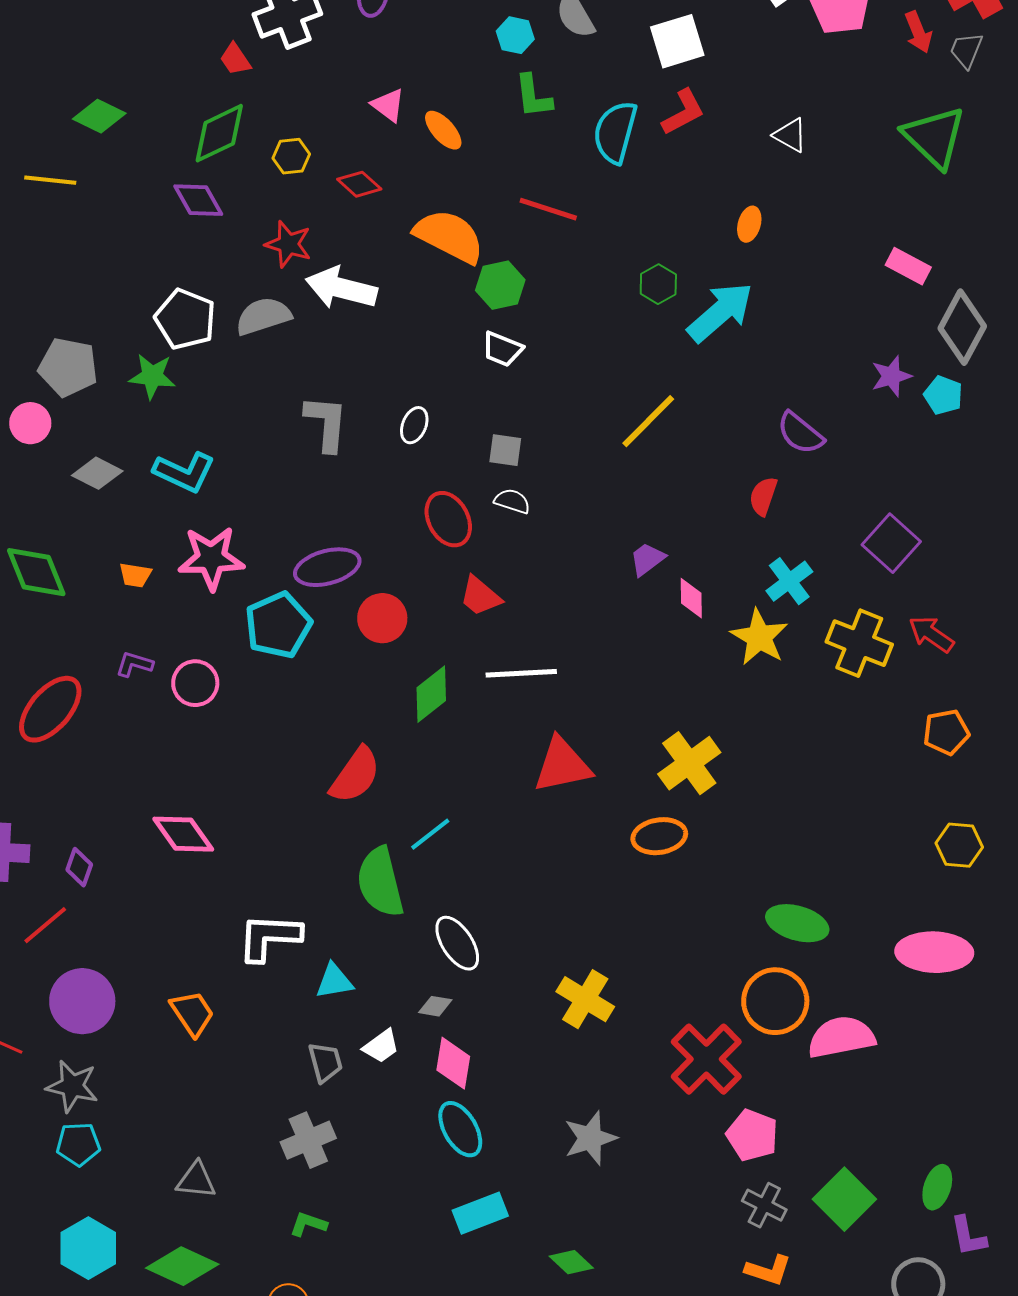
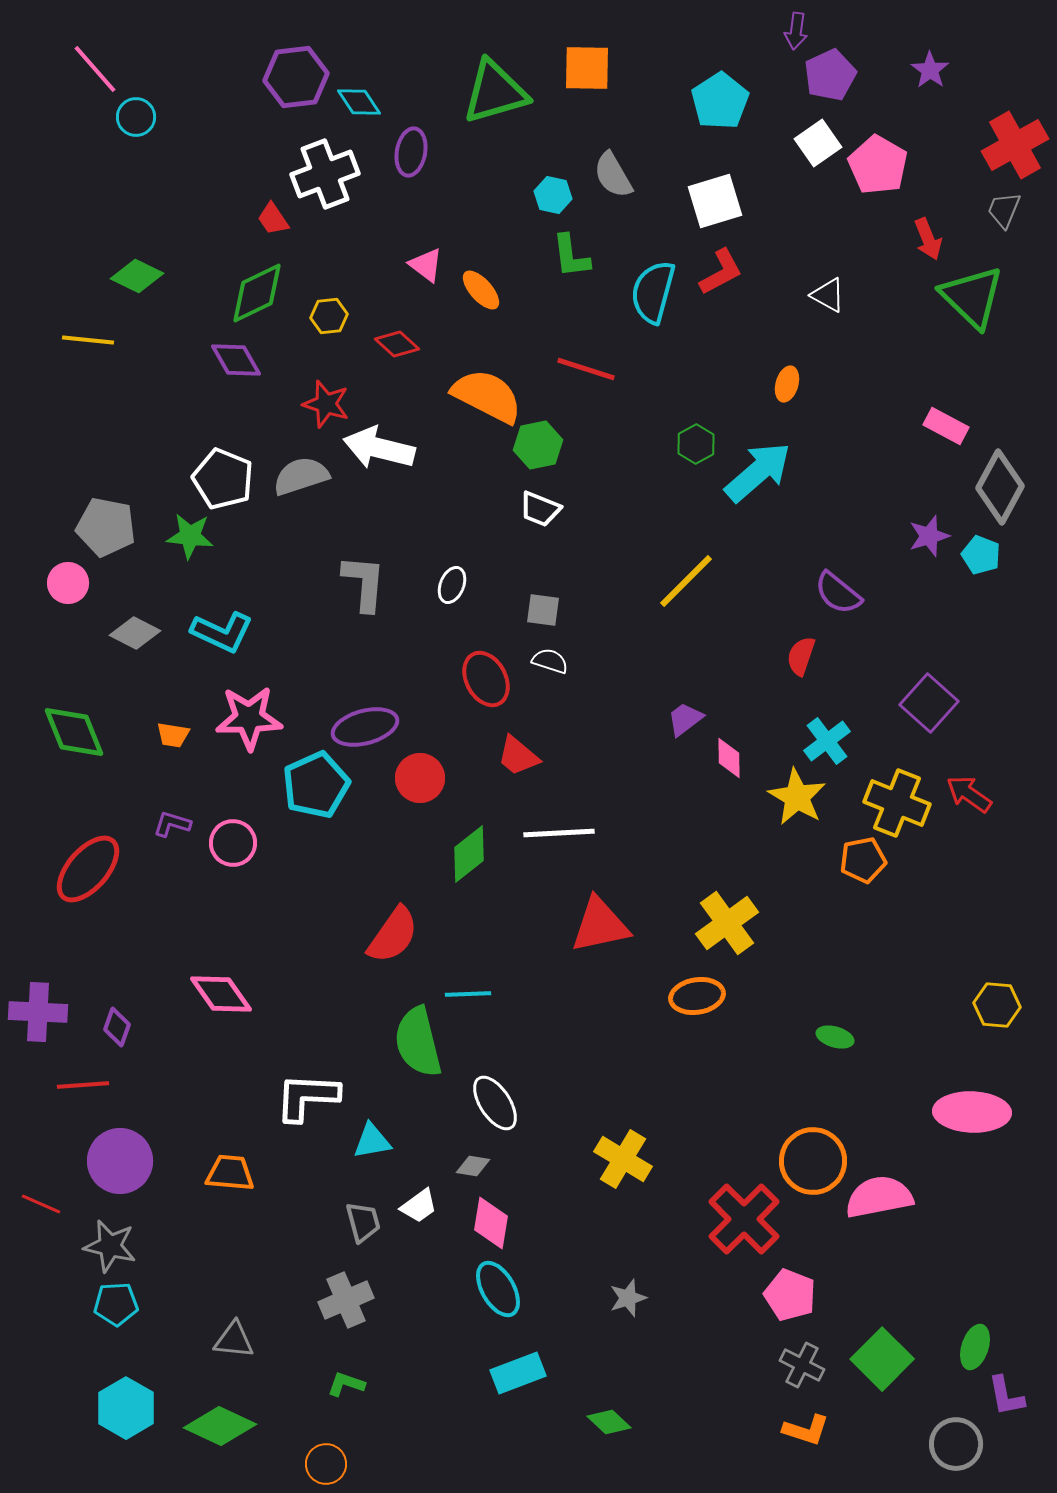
red arrow: (918, 32) -> (928, 239), moved
orange pentagon: (946, 732) -> (863, 860), moved
cyan line: (430, 834) -> (468, 994), turned 36
green ellipse: (797, 923) -> (835, 1037), moved, size x0.6
red line: (45, 925) -> (83, 1085), turned 36
orange trapezoid: (192, 1013) -> (230, 1173), turned -51
gray star: (590, 1138) -> (628, 1298), size x0.7

